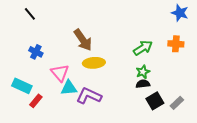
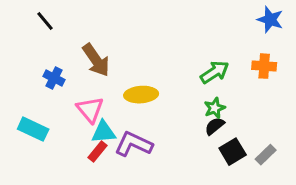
brown arrow: (83, 40) -> (96, 60), moved
black semicircle: (143, 84) -> (215, 126), turned -32
red rectangle: (36, 101) -> (98, 152), moved

